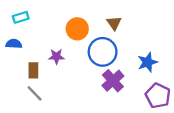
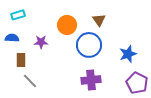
purple star: (56, 56) -> (41, 42), moved
brown rectangle: (33, 70) -> (21, 60), moved
purple cross: (113, 81) -> (91, 80), moved, turned 36

